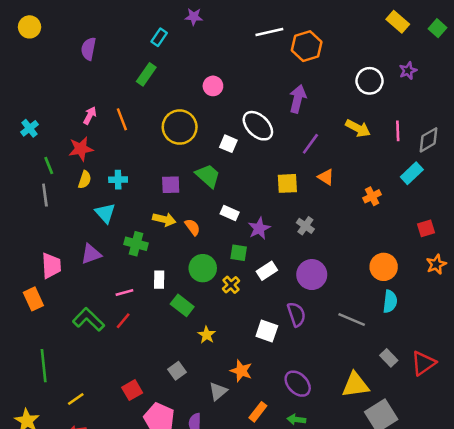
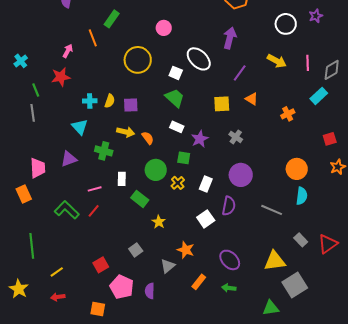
orange line: (122, 119) -> (93, 38), moved
green trapezoid: (208, 176) -> (175, 98), moved
yellow semicircle: (85, 180) -> (110, 101), moved
white rectangle: (267, 271) -> (206, 184), moved, turned -35
purple semicircle: (296, 314) -> (229, 206), turned 30
white square: (267, 331) -> (206, 219), turned 36

